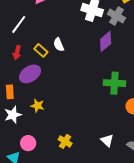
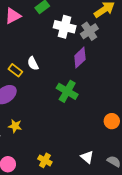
gray cross: (116, 16) -> (89, 31), turned 30
green cross: (114, 83) -> (67, 91), moved, turned 30

